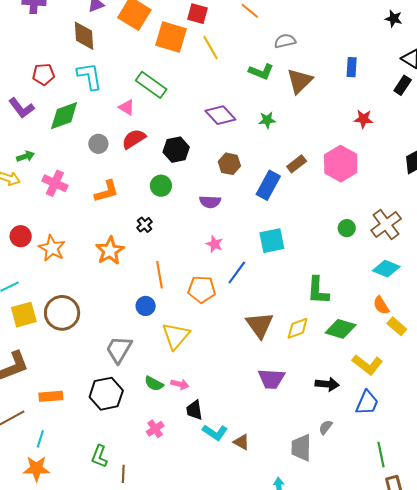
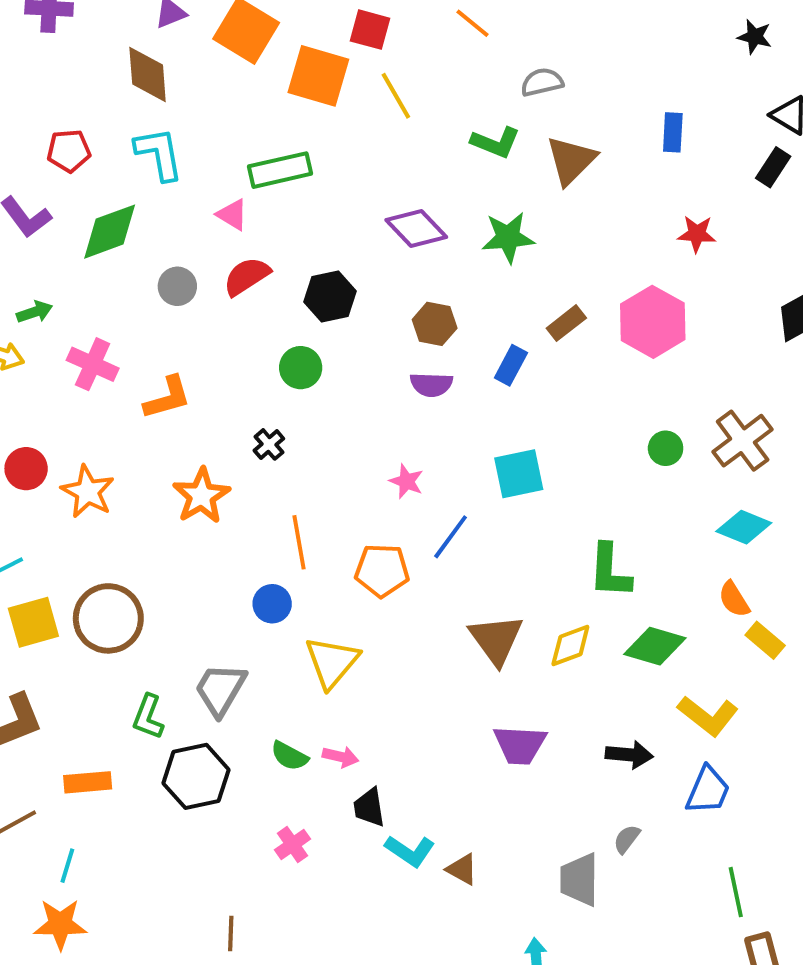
green rectangle: (151, 85) -> (280, 170), turned -48
green star: (267, 120) -> (508, 237), size x1.5
blue rectangle: (268, 185) -> (511, 365), size x0.7
orange L-shape: (107, 191) -> (167, 398), moved
purple semicircle: (210, 202) -> (431, 385), moved
green L-shape: (99, 456) -> (148, 717), moved

